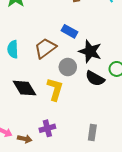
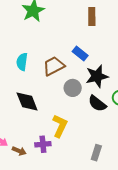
black star: (90, 51) -> (97, 76), turned 30
yellow L-shape: (55, 89) -> (60, 126), moved
gray rectangle: (92, 132) -> (96, 153), moved

